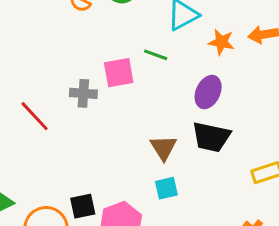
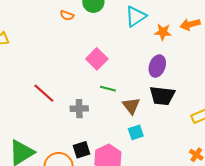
green line: (156, 55) -> (108, 89), moved
pink square: (119, 73) -> (97, 59), turned -30
gray cross: (83, 93) -> (79, 109), moved

